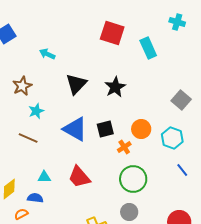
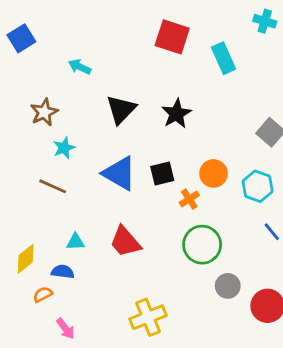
gray circle: (129, 212) -> (228, 286), moved

